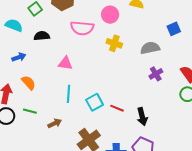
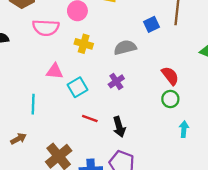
pink triangle: (65, 63) -> (55, 71), moved
purple cross: (156, 74) -> (116, 81), moved
cyan square: (95, 102) -> (78, 87), moved

